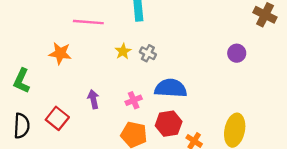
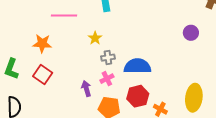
gray cross: (148, 53) -> (108, 58), moved, turned -32
purple arrow: (93, 99) -> (86, 89), moved
red square: (57, 118) -> (43, 75), moved

